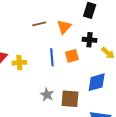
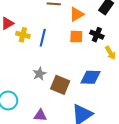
orange square: (72, 56) -> (76, 37), moved
blue line: (52, 57) -> (43, 38), moved

